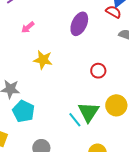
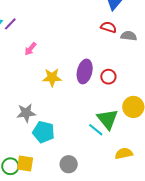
red semicircle: (113, 12) -> (109, 27), moved
purple ellipse: (79, 24) -> (85, 71), moved

